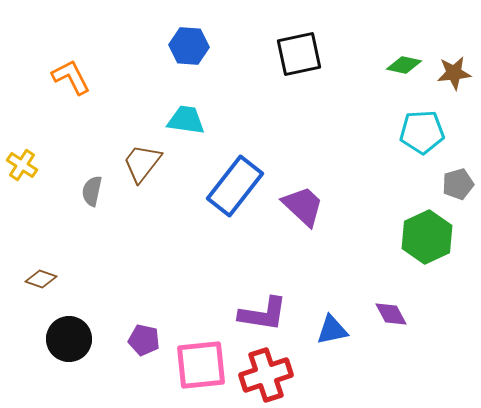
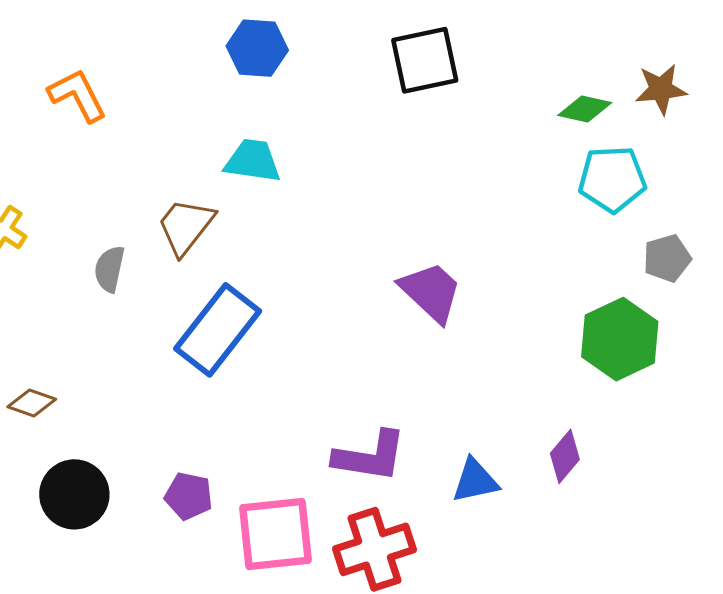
green diamond: (404, 65) -> (585, 109), moved
blue rectangle: (235, 186) -> (218, 330), moved
purple diamond: (391, 314) -> (565, 456), turned 68

